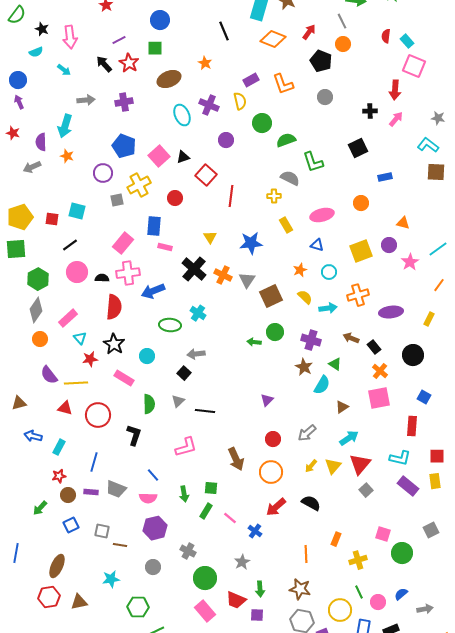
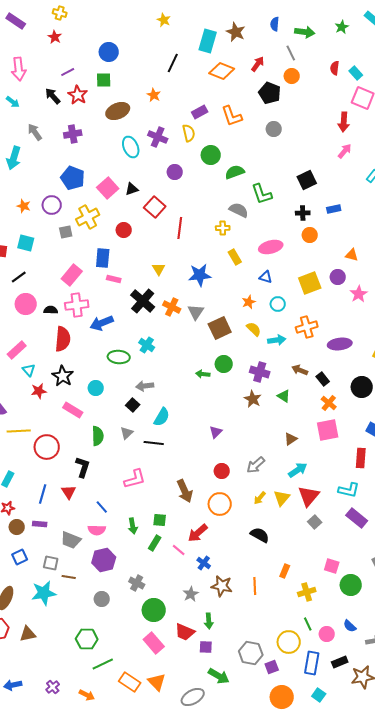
black line: (224, 31) -> (173, 63), turned 48
gray arrow: (86, 100) -> (35, 132), turned -120
black cross: (370, 111) -> (303, 213), moved
orange star: (67, 156) -> (24, 206), moved
yellow line: (76, 383) -> (19, 431), moved
cyan semicircle: (322, 385) -> (162, 417), moved
red triangle: (65, 408) -> (69, 492), moved, turned 42
gray trapezoid: (116, 489) -> (71, 540), moved
red arrow: (276, 507) -> (198, 533), moved
cyan star: (111, 579) -> (44, 593), moved, size x1.4
brown star: (300, 589) -> (222, 586), moved
blue semicircle: (401, 594) -> (350, 626), turned -96

